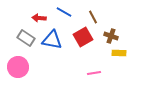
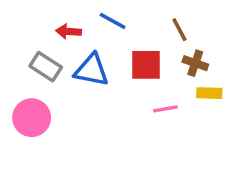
brown line: (93, 17) -> (179, 30), moved
red square: (83, 37) -> (146, 65), turned 30
pink line: (94, 73) -> (165, 109), moved

